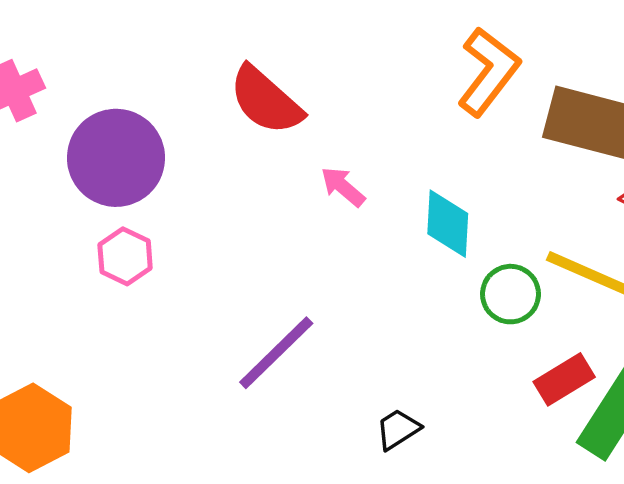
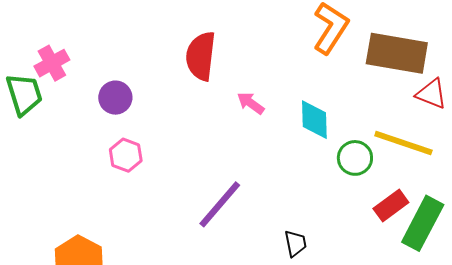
red semicircle: (266, 100) -> (201, 56), turned 60
purple circle: (116, 158) -> (115, 98), size x0.6
black trapezoid: (398, 429) -> (295, 243), turned 116

